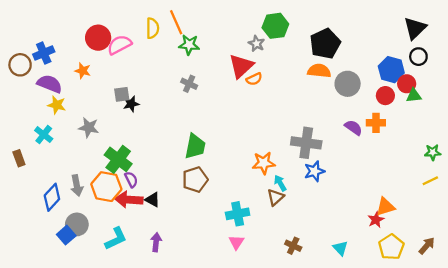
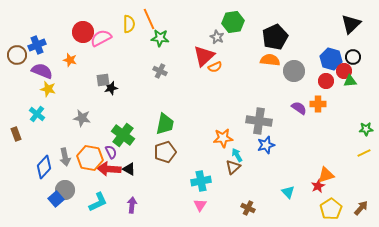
black circle: (418, 57) -> (353, 57), moved
gray star: (89, 127) -> (82, 118), moved
green cross: (118, 159) -> (123, 135), moved
cyan triangle: (340, 248) -> (288, 192), moved

